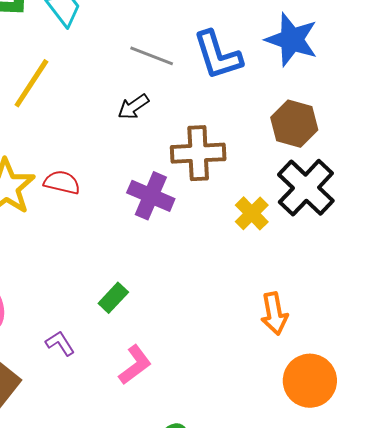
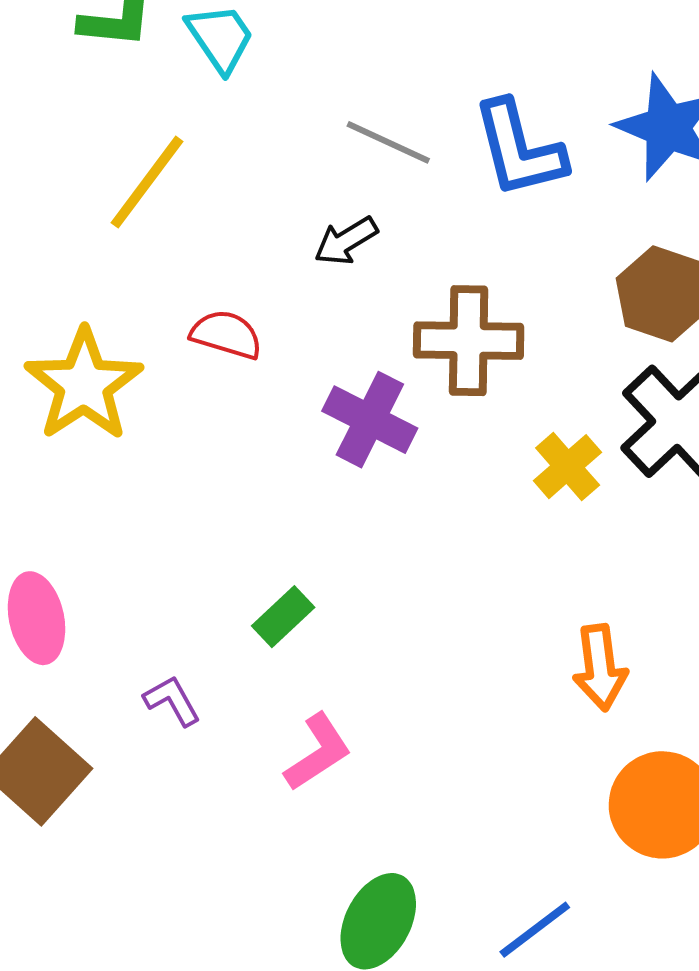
red semicircle: (62, 182) -> (226, 334), moved

